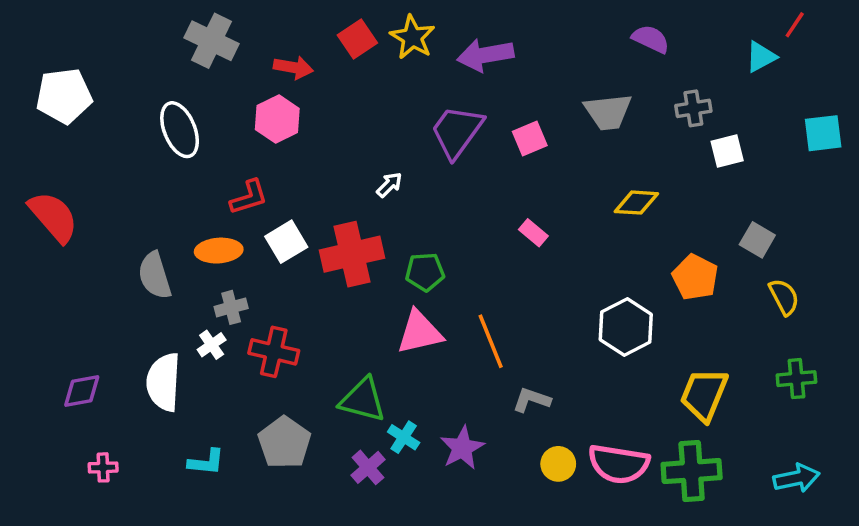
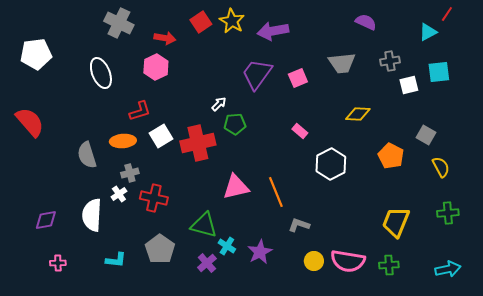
cyan square: (823, 133) -> (439, 72), moved
green pentagon: (425, 272) -> (235, 124), moved
white hexagon: (626, 327) -> (331, 164), moved
green cross: (692, 471) -> (389, 265), size x0.6

